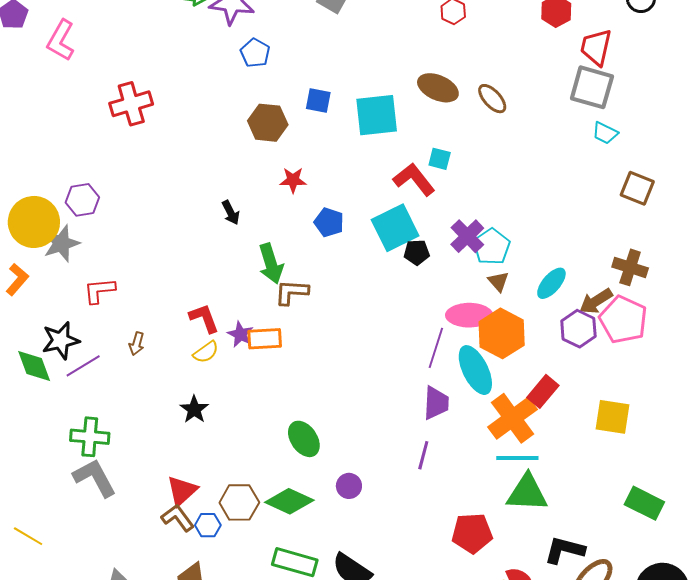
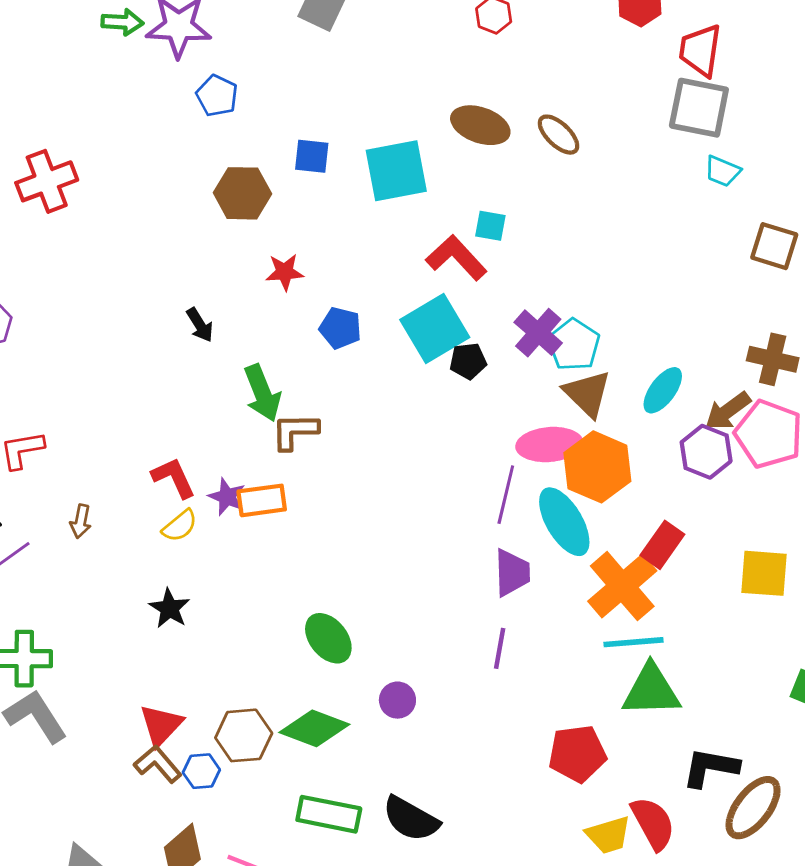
brown triangle: (498, 281) -> (587, 394), size x1.6

